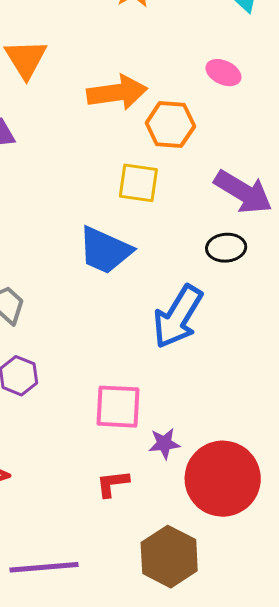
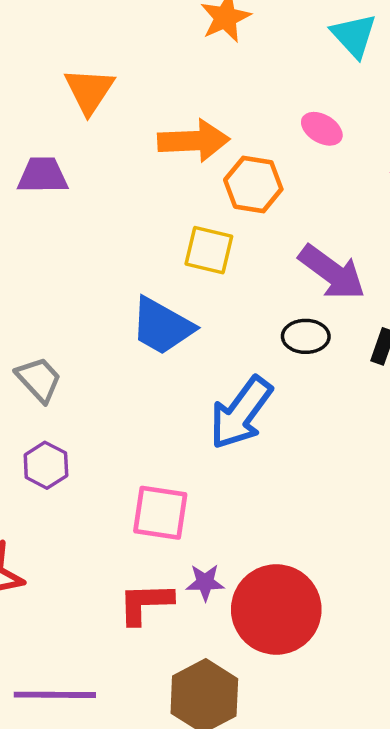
purple star: (164, 444) -> (205, 582), moved
red L-shape: (113, 484) -> (145, 603), size x1.4

